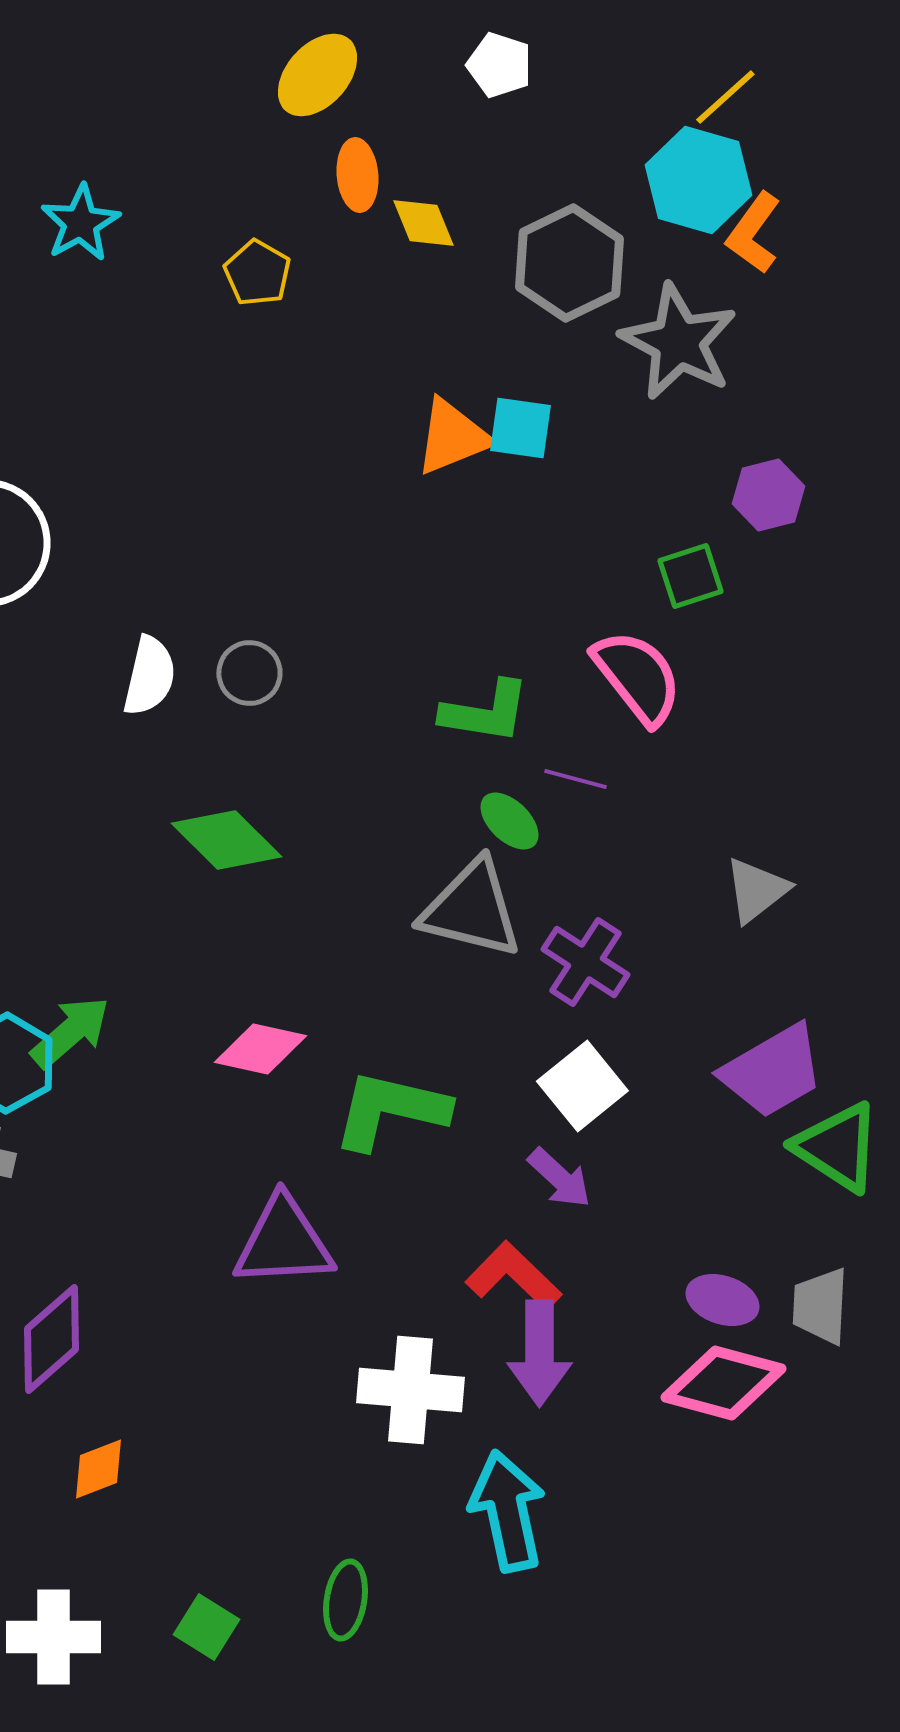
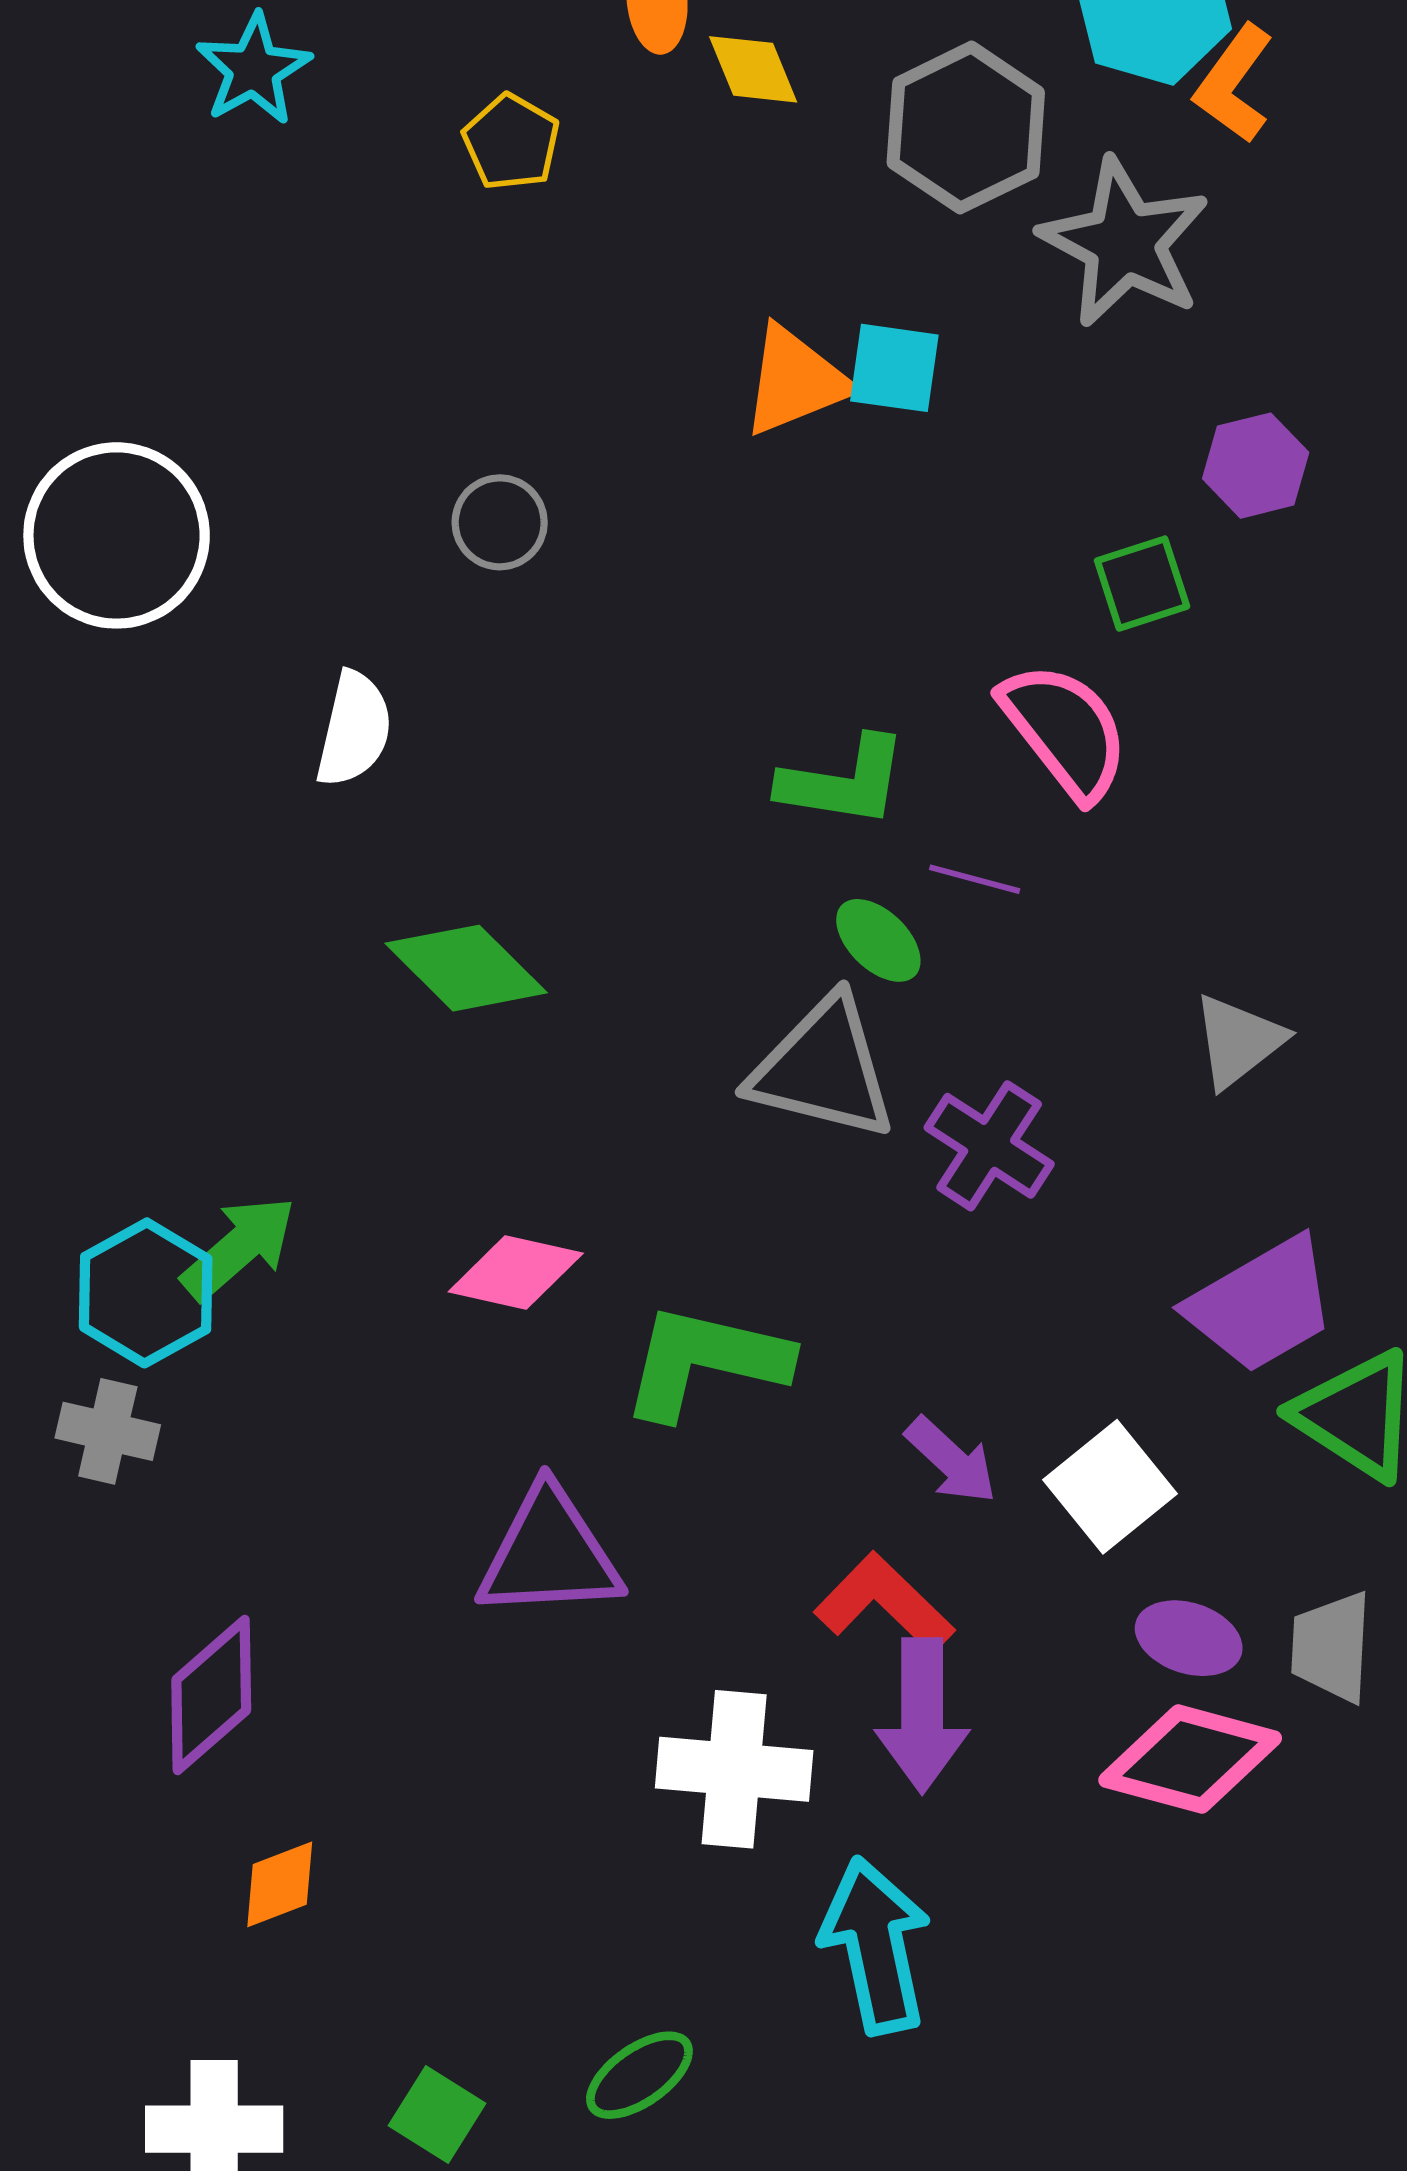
gray circle: (249, 673) -> (500, 522), moved
white square: (582, 1086) -> (1110, 1487), moved
green ellipse: (345, 1600) -> (639, 2075), turned 46

